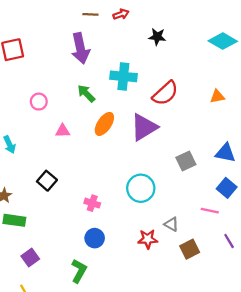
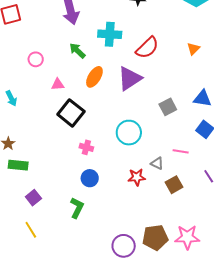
orange triangle: (217, 96) -> (193, 49), turned -32
black square: (47, 181) -> (71, 113), moved, size x1.5
pink line: (210, 211) -> (181, 151), moved

